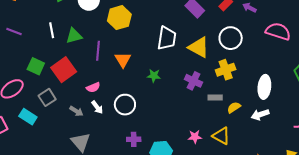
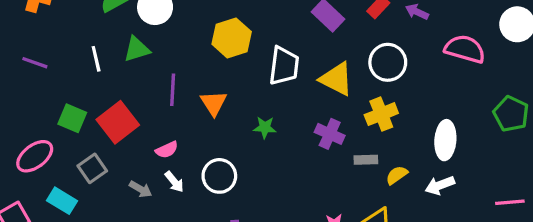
yellow hexagon: (119, 18) -> (232, 38), moved
green triangle: (74, 36) -> (137, 49), moved

